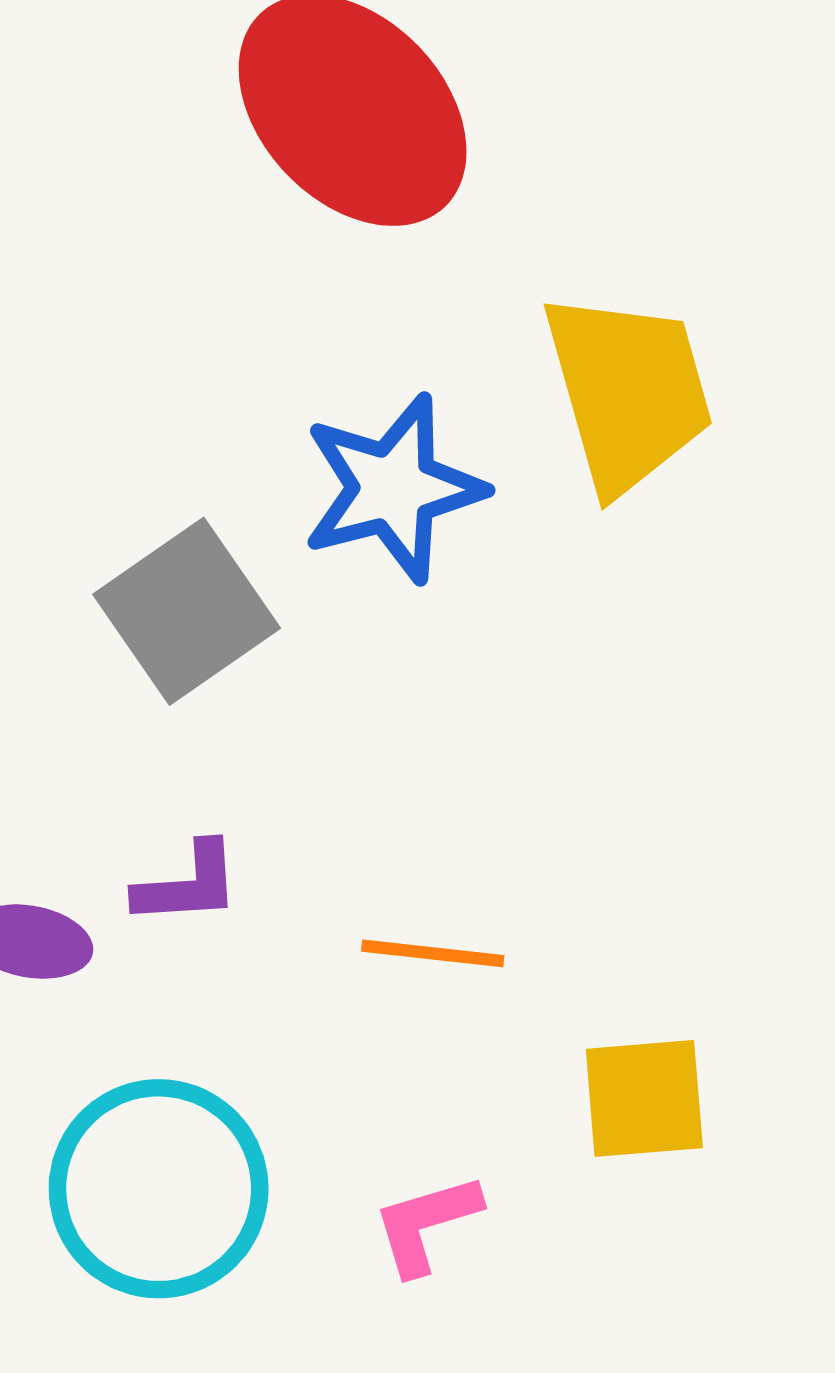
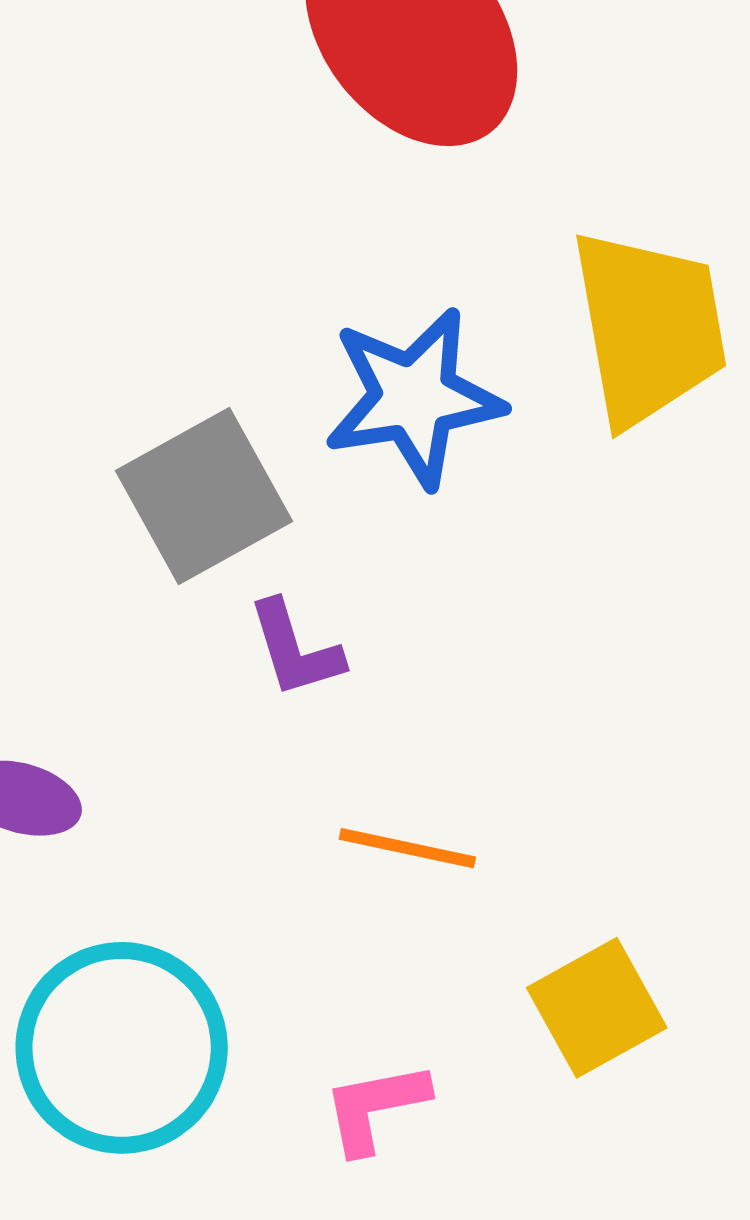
purple L-shape: (188, 884) -> (295, 649), moved, turned 71
yellow square: (644, 1098) -> (597, 1008), turned -30

